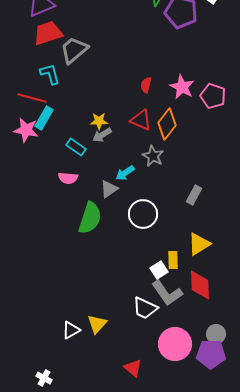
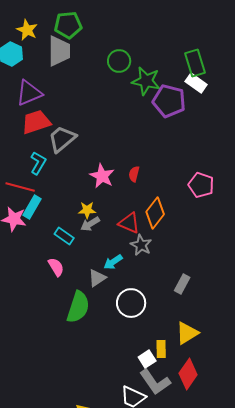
cyan L-shape: (50, 74) -> (38, 163), turned 45
pink star: (182, 87) -> (102, 176), moved
red triangle: (141, 120) -> (129, 223), moved
pink semicircle: (68, 178) -> (56, 267), turned -126
red diamond: (200, 285) -> (188, 374), turned 36

